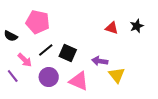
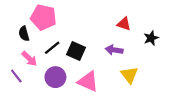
black star: (137, 26) -> (151, 38), moved
black semicircle: (11, 36) -> (24, 34), moved, turned 48
purple arrow: (100, 61) -> (114, 50), moved

